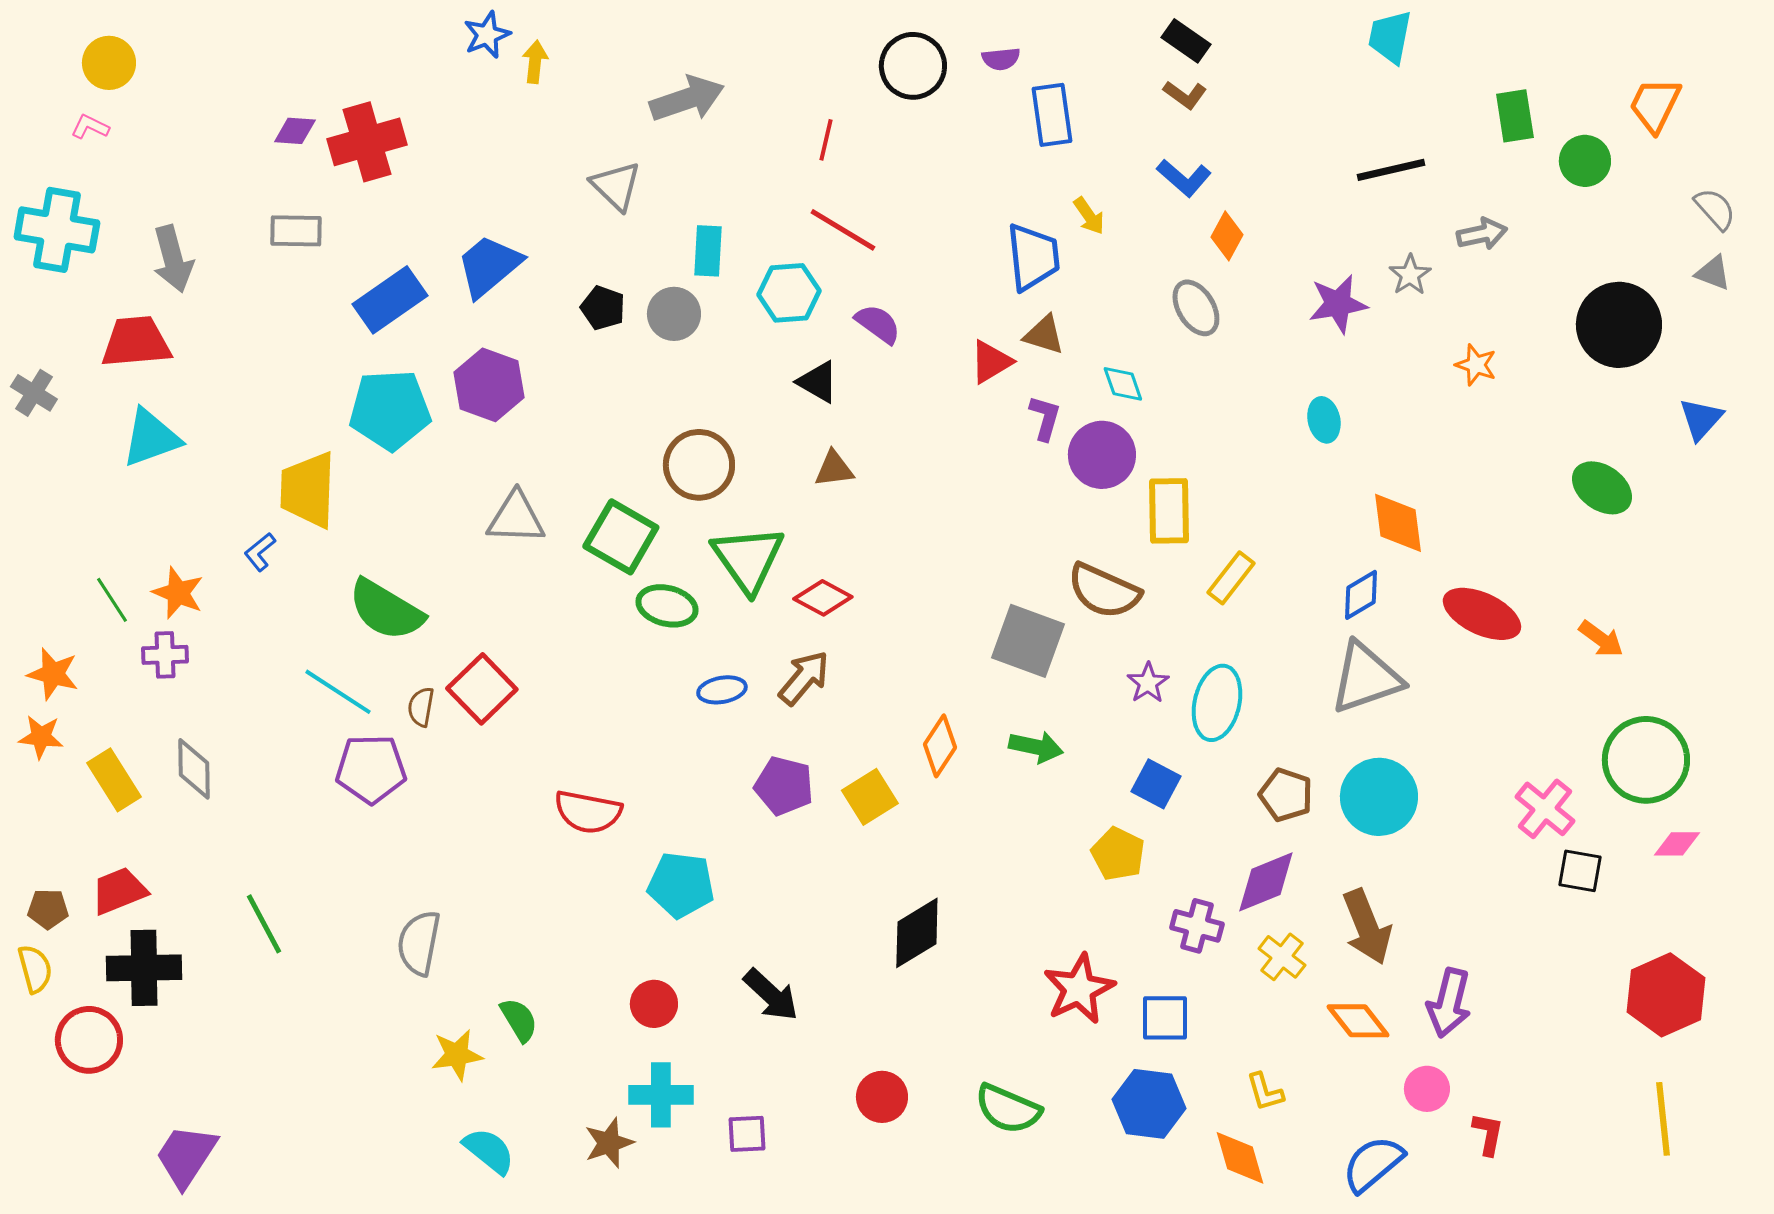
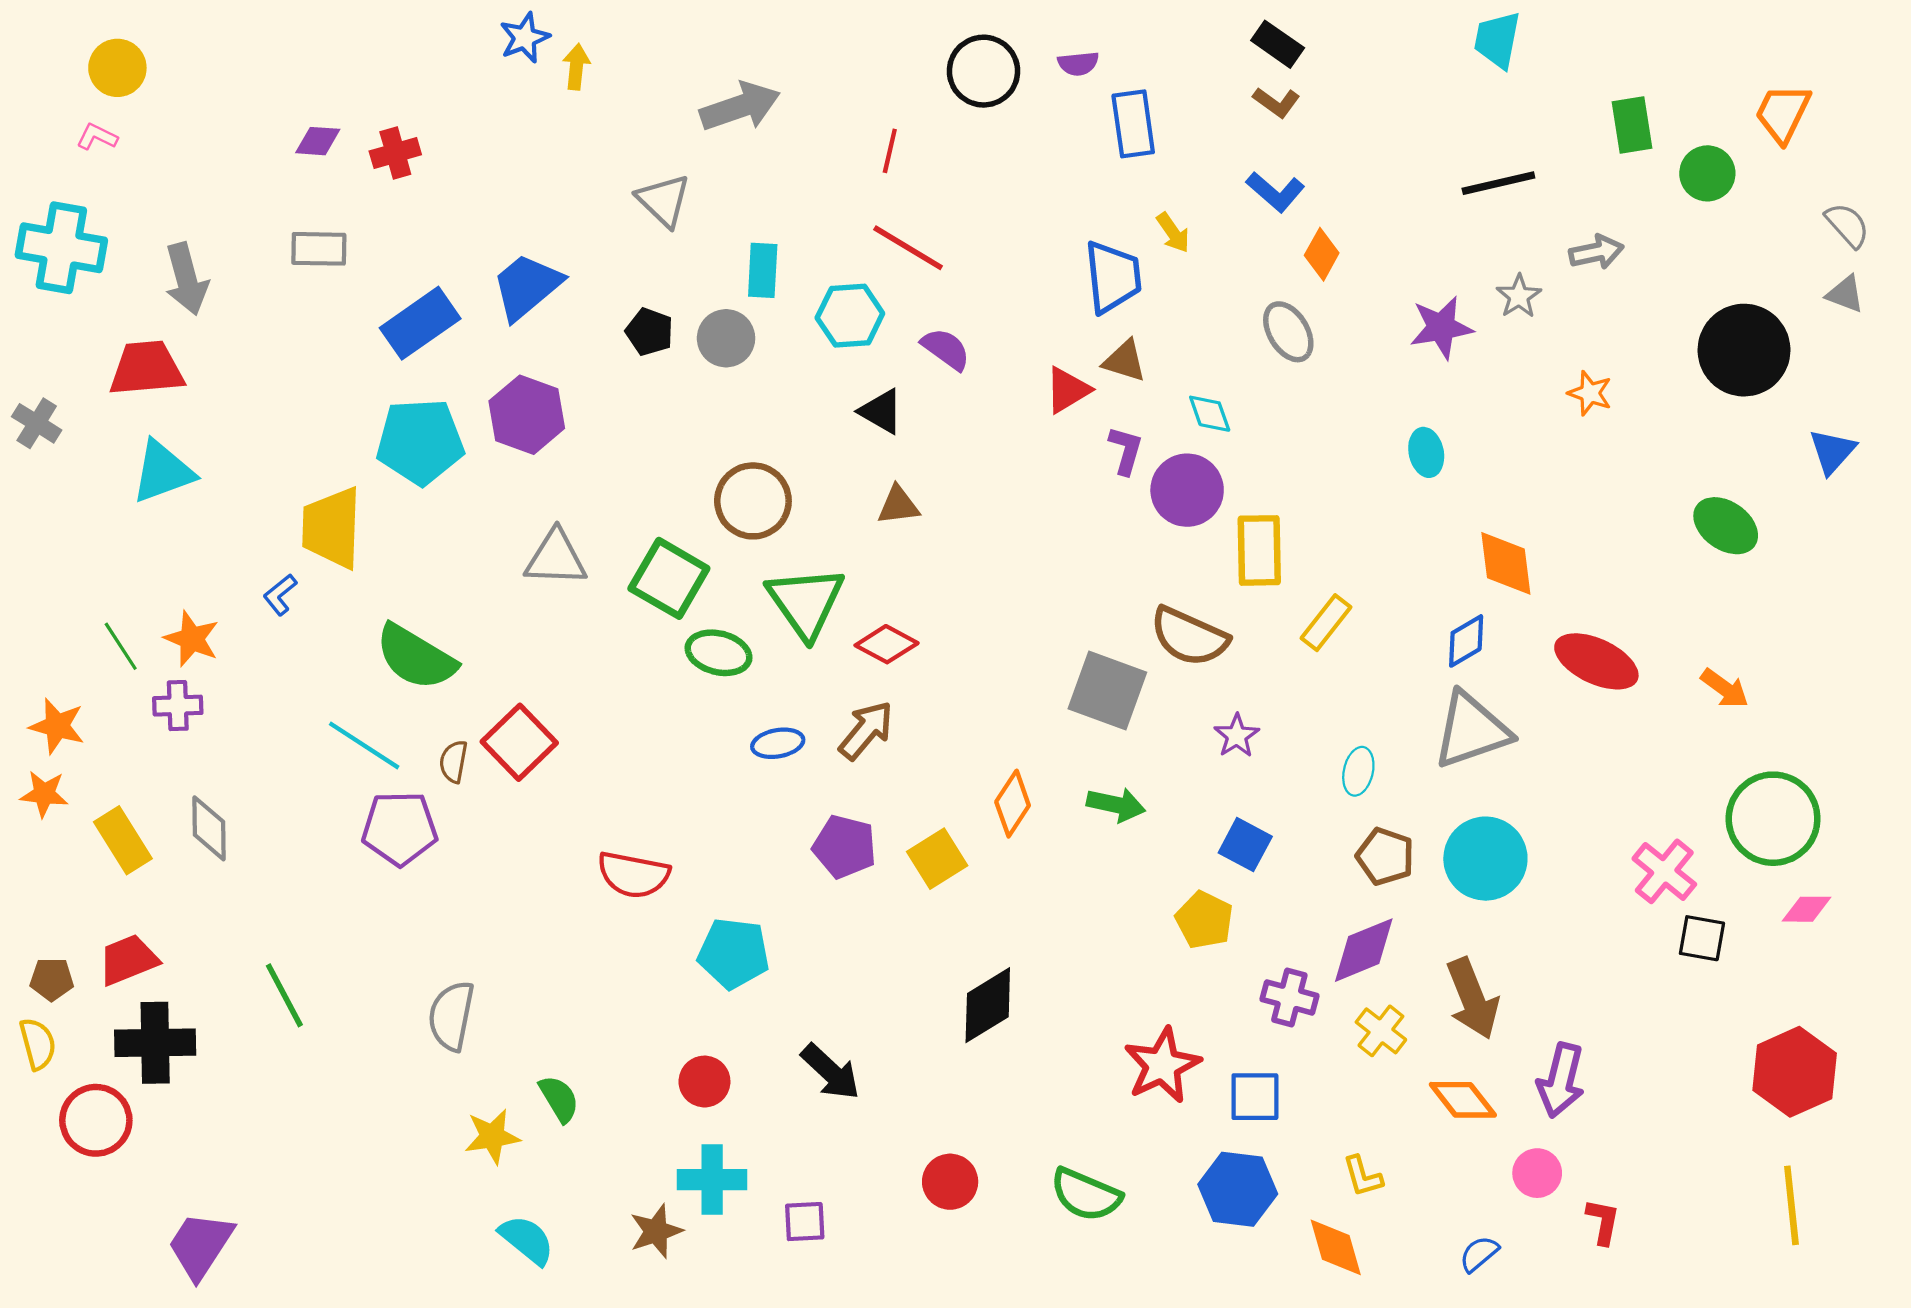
red cross: (367, 142) -> (395, 153), size x0.6
cyan ellipse: (1217, 703) -> (1358, 771), moved, size x0.6
blue semicircle: (1373, 1164) -> (1479, 1254), size x0.6

